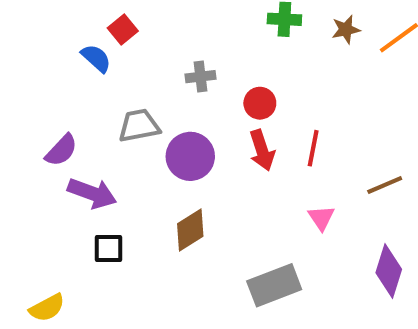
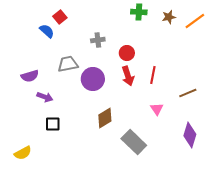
purple semicircle: (61, 150) -> (30, 76), turned 30
purple arrow: (92, 193) -> (45, 97), size x0.7
brown diamond: (190, 230) -> (105, 118), moved
gray rectangle: (274, 285) -> (134, 142), turned 65

